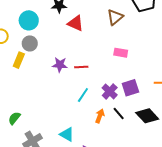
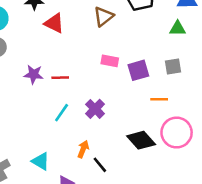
purple square: (130, 88) -> (138, 70), moved
black line: (119, 113) -> (100, 165), moved
orange arrow: (100, 116) -> (83, 149), moved

